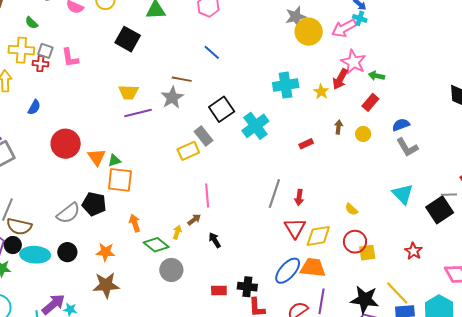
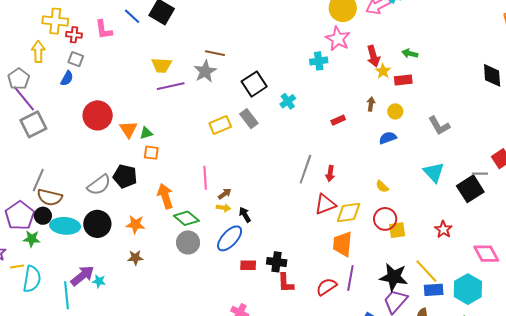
gray square: (45, 51) -> (76, 59), moved
blue line: (212, 52) -> (132, 16), moved
pink star: (353, 62) -> (338, 39), moved
red arrow: (340, 79) -> (373, 56), turned -45
cyan cross: (286, 85) -> (319, 61), size x0.7
yellow star: (321, 92) -> (383, 71), moved
red rectangle: (370, 102) -> (403, 80), turned 42
blue semicircle: (401, 125) -> (388, 138), moved
cyan cross: (255, 126) -> (288, 101), size x0.6
gray rectangle: (203, 136) -> (249, 119), moved
orange square: (120, 180) -> (151, 153), size x0.6
pink line: (207, 195) -> (205, 178), moved
orange arrow: (135, 223) -> (165, 196), size x1.4
red triangle: (295, 228) -> (325, 204), turned 40
yellow arrow: (177, 232) -> (223, 208), moved, turned 80
black circle: (67, 252) -> (97, 224), size x1.4
orange trapezoid: (313, 268) -> (343, 244), turned -92
gray circle: (171, 270) -> (188, 242), moved
blue ellipse: (288, 271) -> (230, 238), moved
brown star: (106, 285) -> (135, 258), size x0.6

